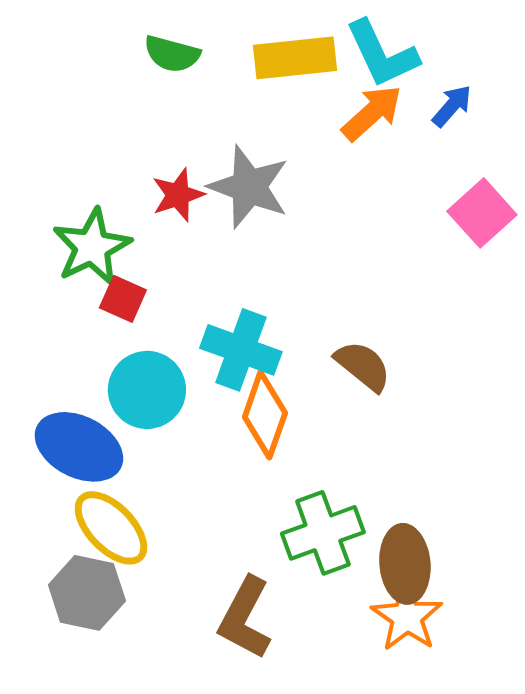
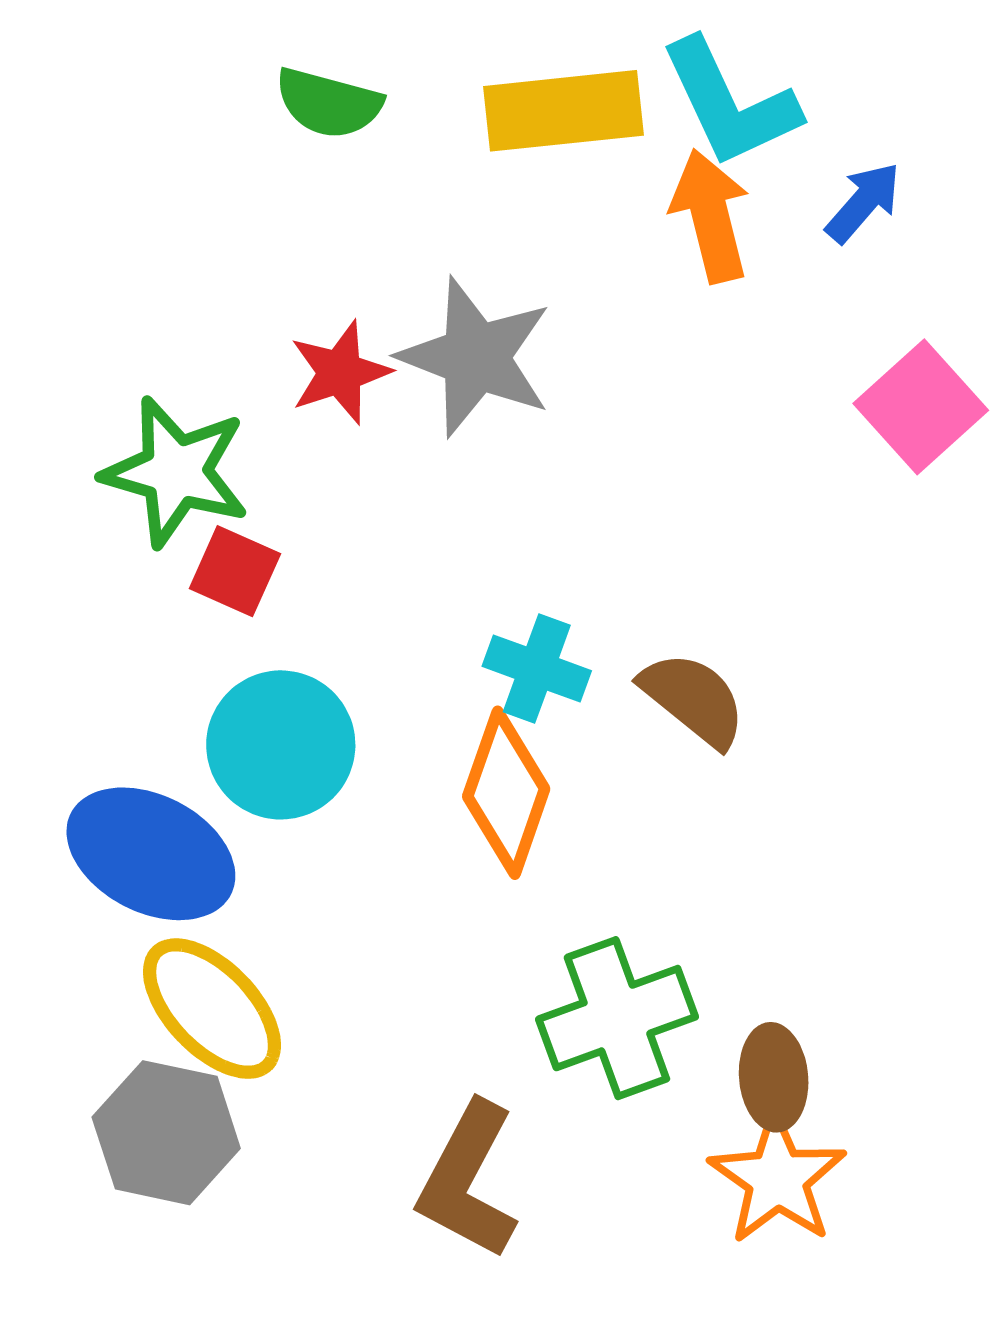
orange arrow: (372, 113) -> (711, 216), turned -62
green star: (92, 247) -> (176, 472), turned -30
cyan cross: (241, 350) -> (537, 669), moved, size x0.7
brown ellipse: (405, 564) -> (774, 1077), size x0.7

